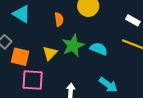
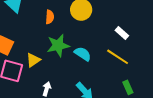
yellow triangle: (50, 53) -> (33, 60), moved

